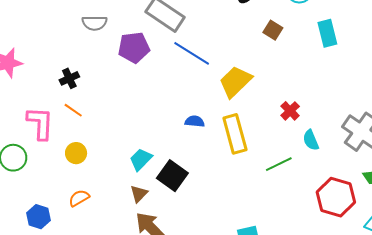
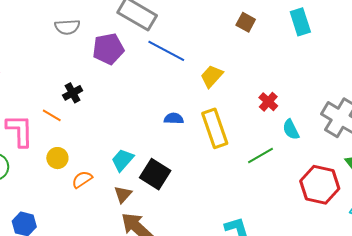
black cross: (69, 78) -> (73, 93), moved
yellow trapezoid: (235, 82) -> (212, 76), size x0.7
orange semicircle: (79, 198) -> (82, 179), moved

